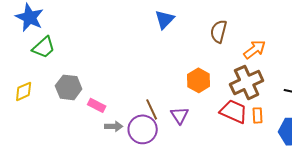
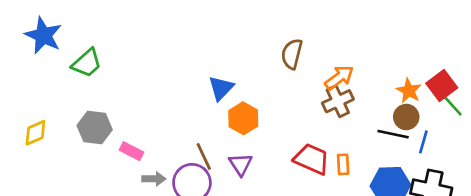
blue triangle: (165, 19) -> (221, 88), moved
green trapezoid: (44, 47) -> (87, 63), moved
orange hexagon: (199, 80) -> (243, 118), moved
brown cross: (247, 82) -> (338, 101), moved, size x0.7

